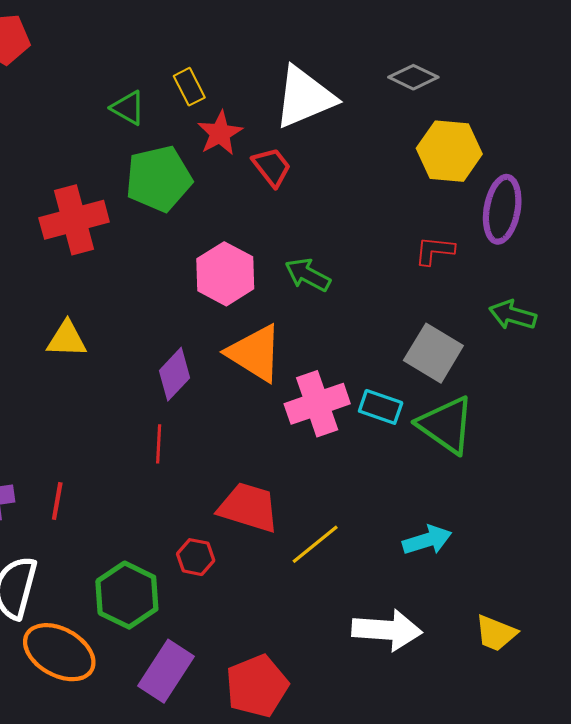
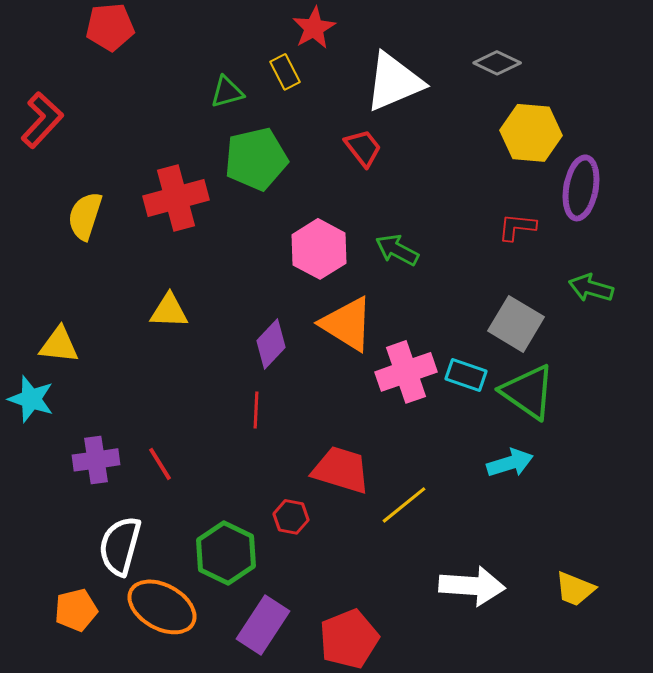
green triangle: (128, 108) -> (227, 92), turned -45
red star: (220, 133) -> (314, 28), moved
red line: (57, 501) -> (160, 464), turned -42
cyan arrow: (427, 540) -> (510, 463), moved

